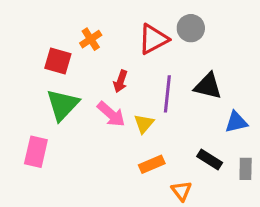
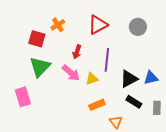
gray circle: (191, 28) -> (138, 27), moved
black triangle: (208, 86) -> (129, 79), moved, turned -42
yellow triangle: (144, 124) -> (92, 79), turned 32
pink rectangle: (36, 152) -> (23, 97), turned -30

